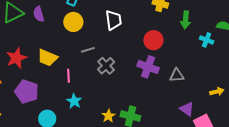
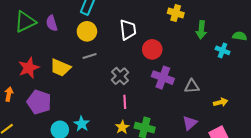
red circle: (153, 40) -> (152, 49), moved
gray line: (88, 50) -> (90, 56), moved
pink line: (68, 76) -> (125, 102), moved
yellow arrow: (217, 92) -> (221, 102), moved
cyan star: (74, 101) -> (82, 124), moved
purple triangle: (187, 109) -> (190, 123), moved, turned 42

